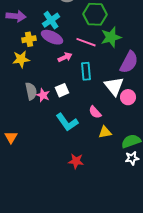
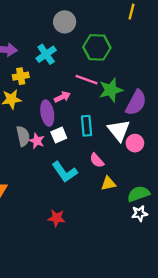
purple ellipse: (52, 37) -> (47, 113), moved, turned 55
green star: (111, 37) -> (111, 90), moved
cyan rectangle: (86, 71) -> (86, 126), moved
red star: (76, 161) -> (56, 218), moved

